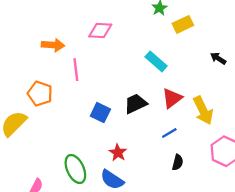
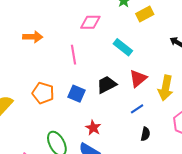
pink diamond: (100, 31) -> (90, 22), moved
pink line: (76, 70) -> (73, 55), moved
orange pentagon: (40, 94) -> (43, 93), moved
yellow arrow: (203, 110) -> (166, 88), turned 40

